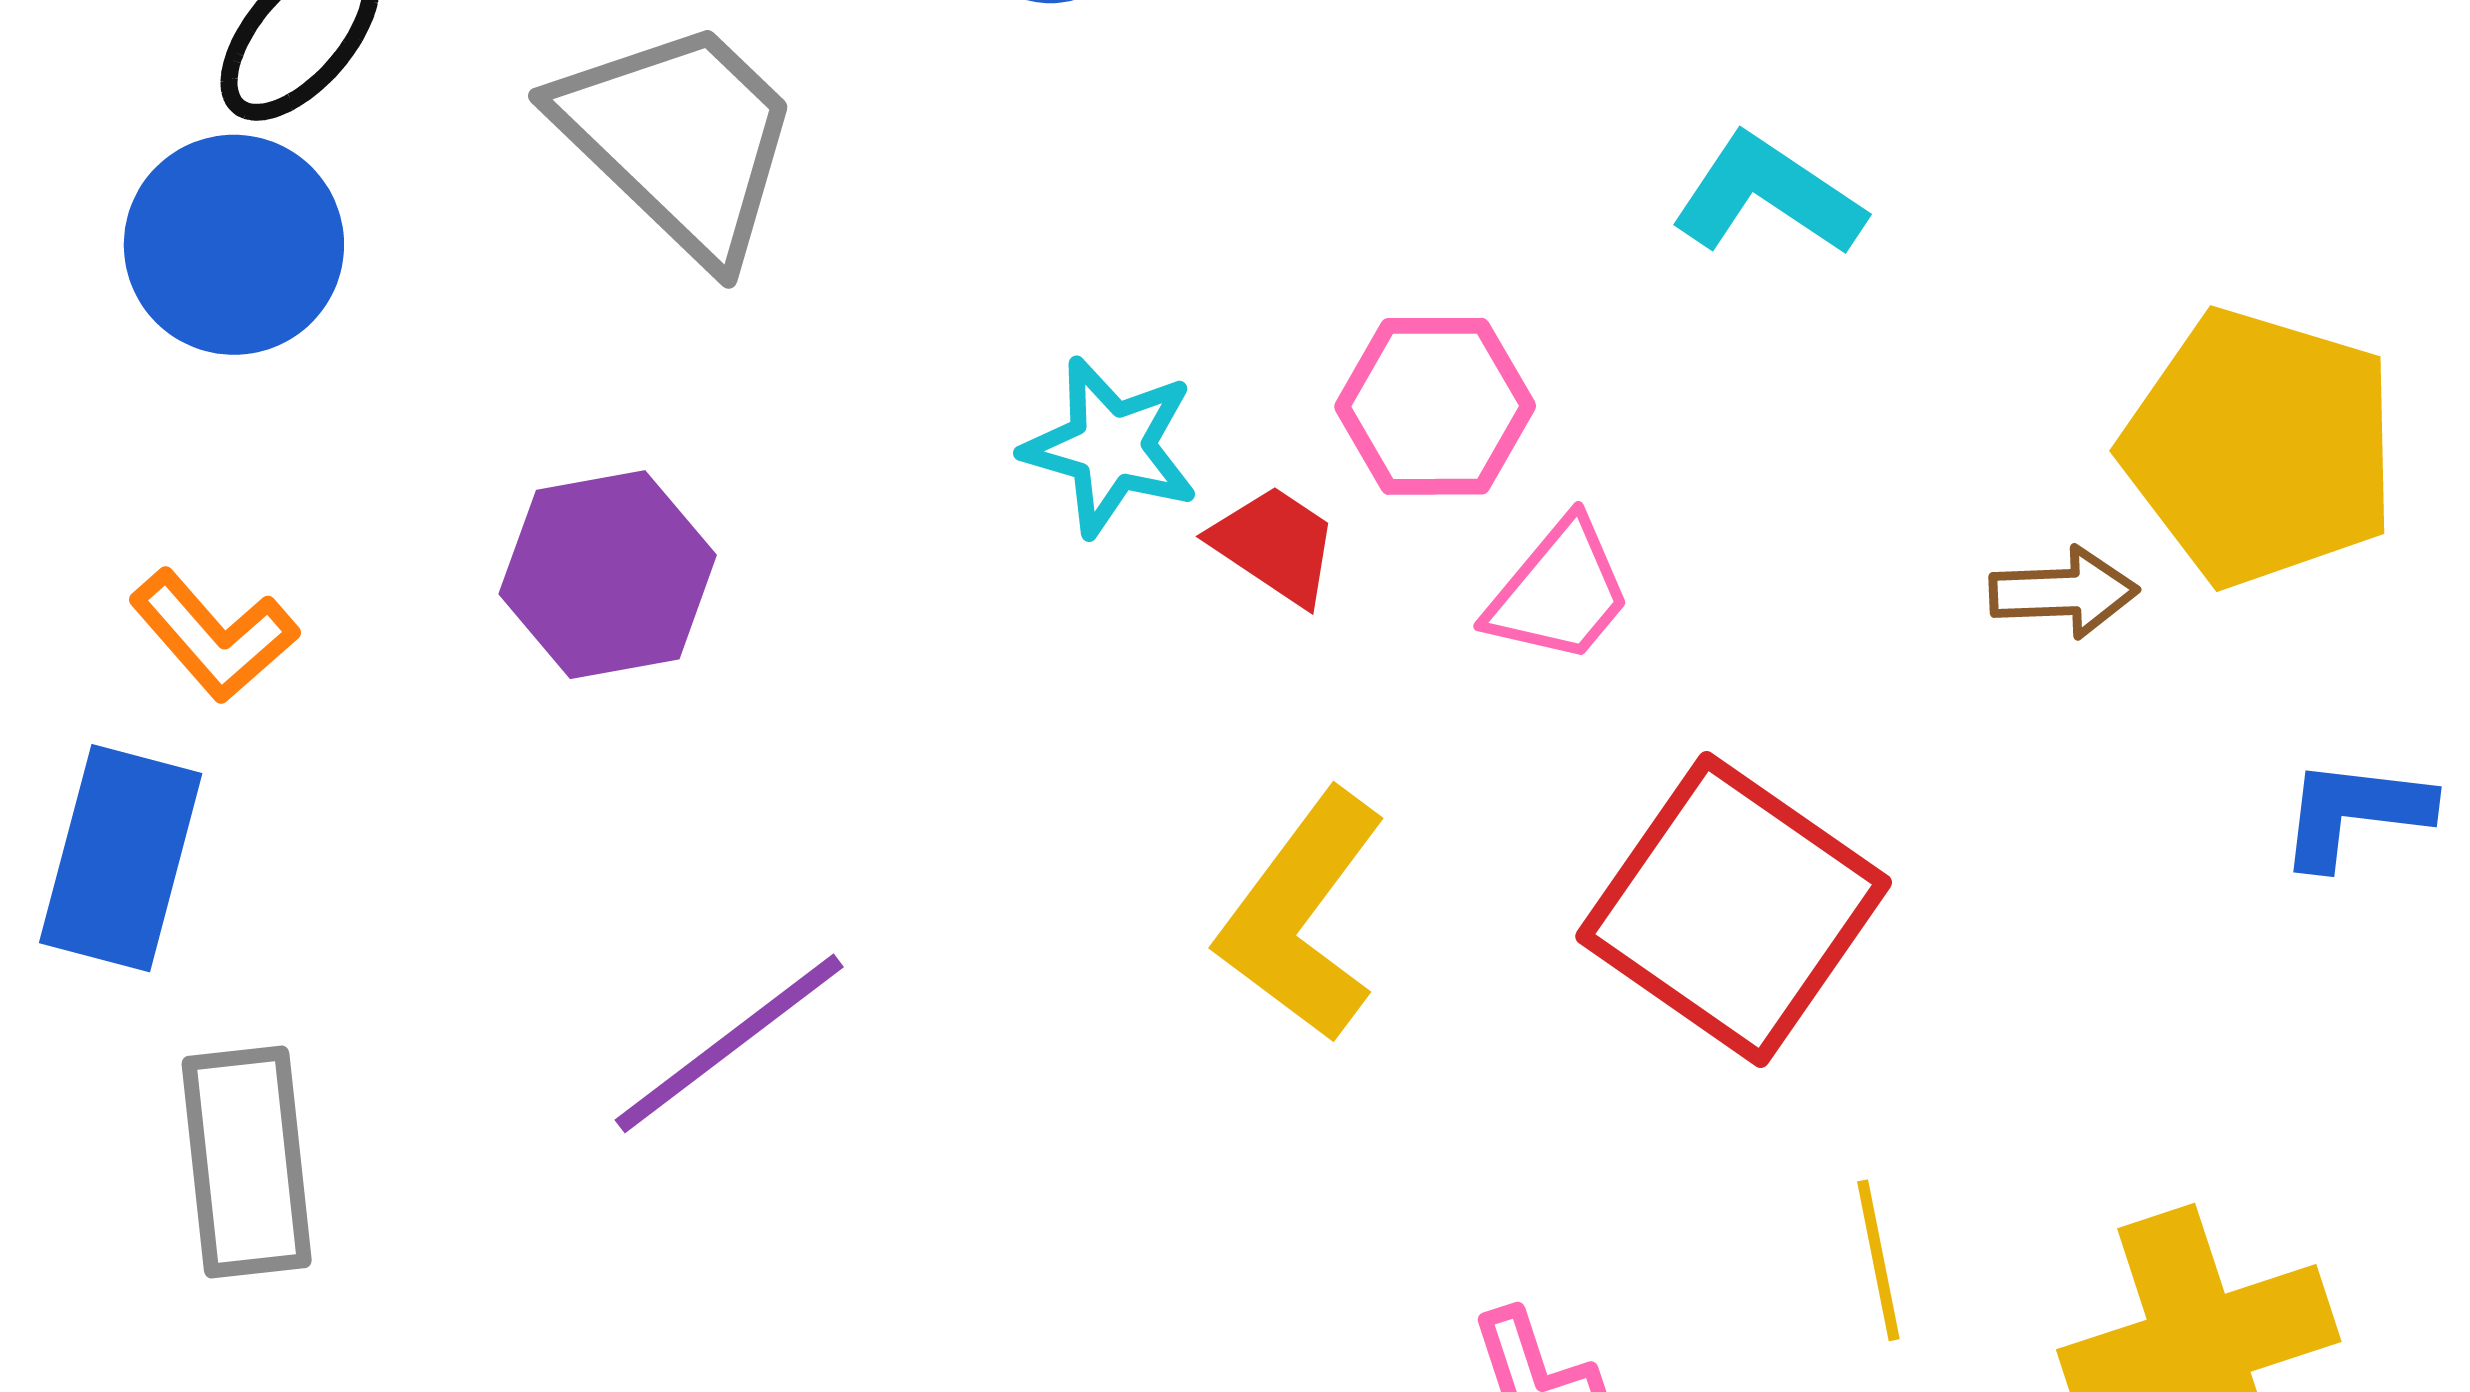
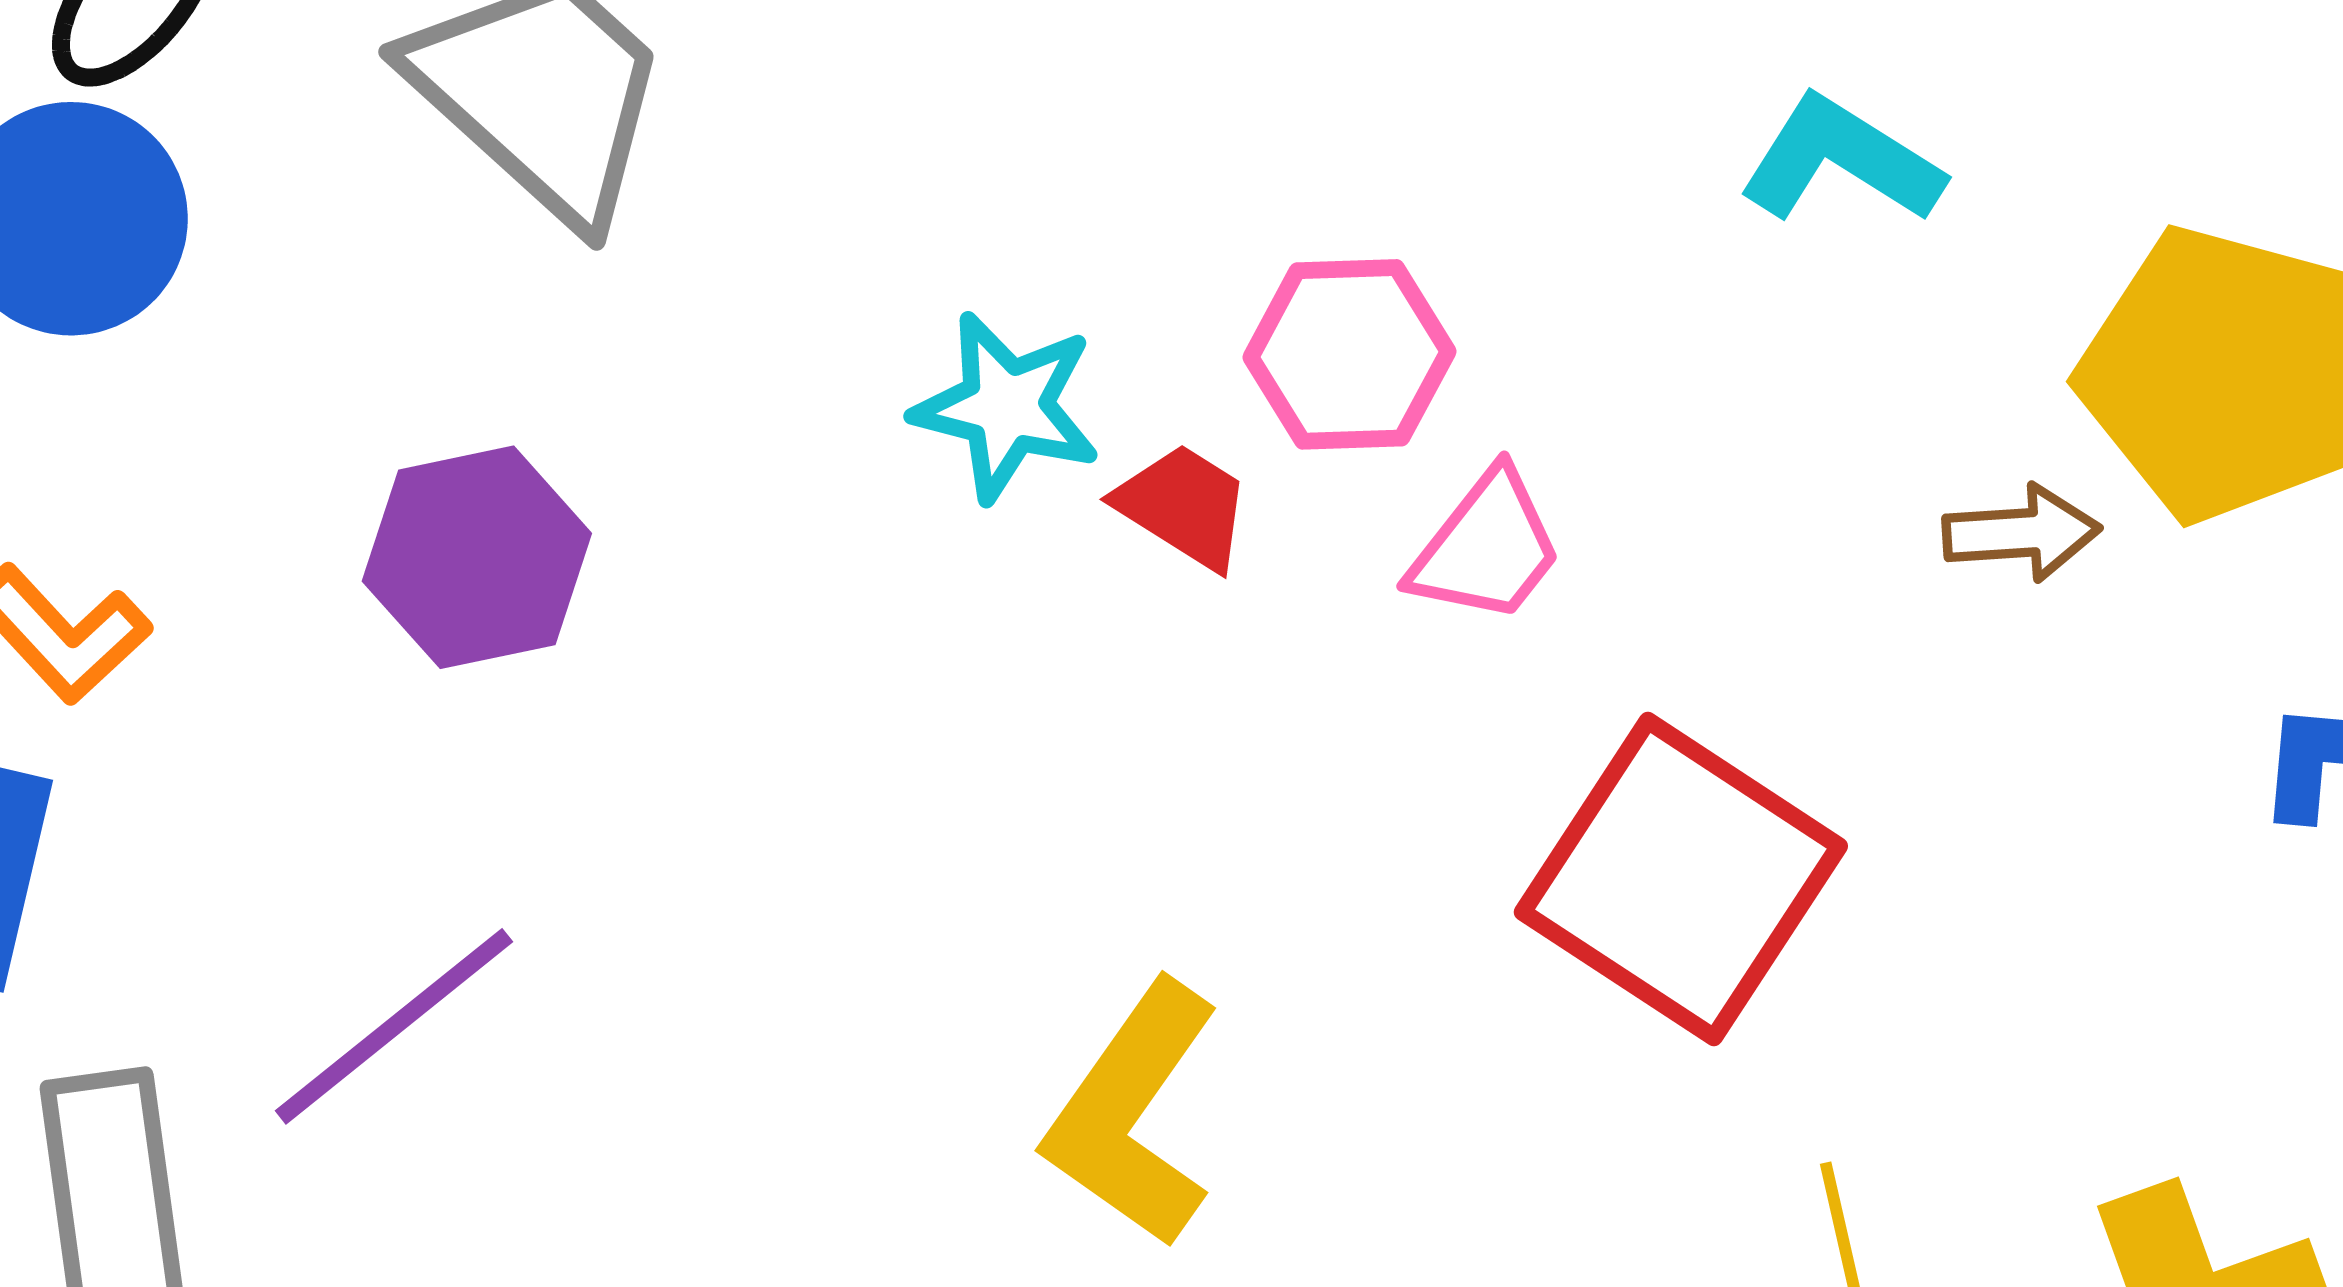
cyan L-shape: (1768, 196) -> (1841, 160), moved
yellow L-shape: (1302, 916) -> (1132, 1114), moved
purple line: (729, 1043) -> (394, 1026), moved

